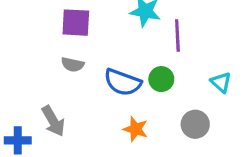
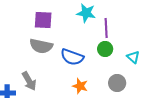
gray semicircle: (73, 65) -> (41, 46), size x1.6
green circle: (161, 79) -> (105, 49), moved

